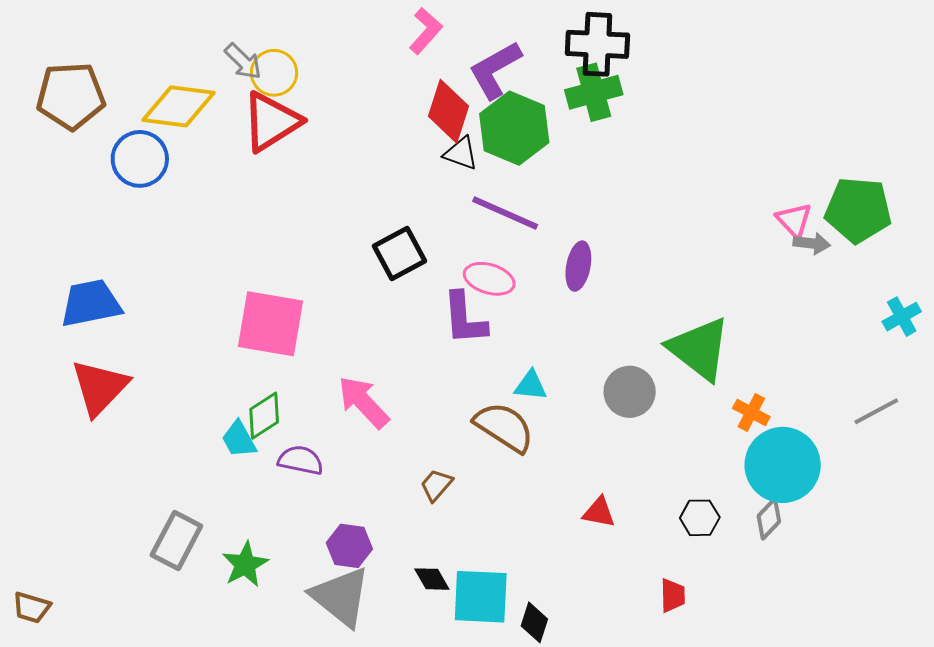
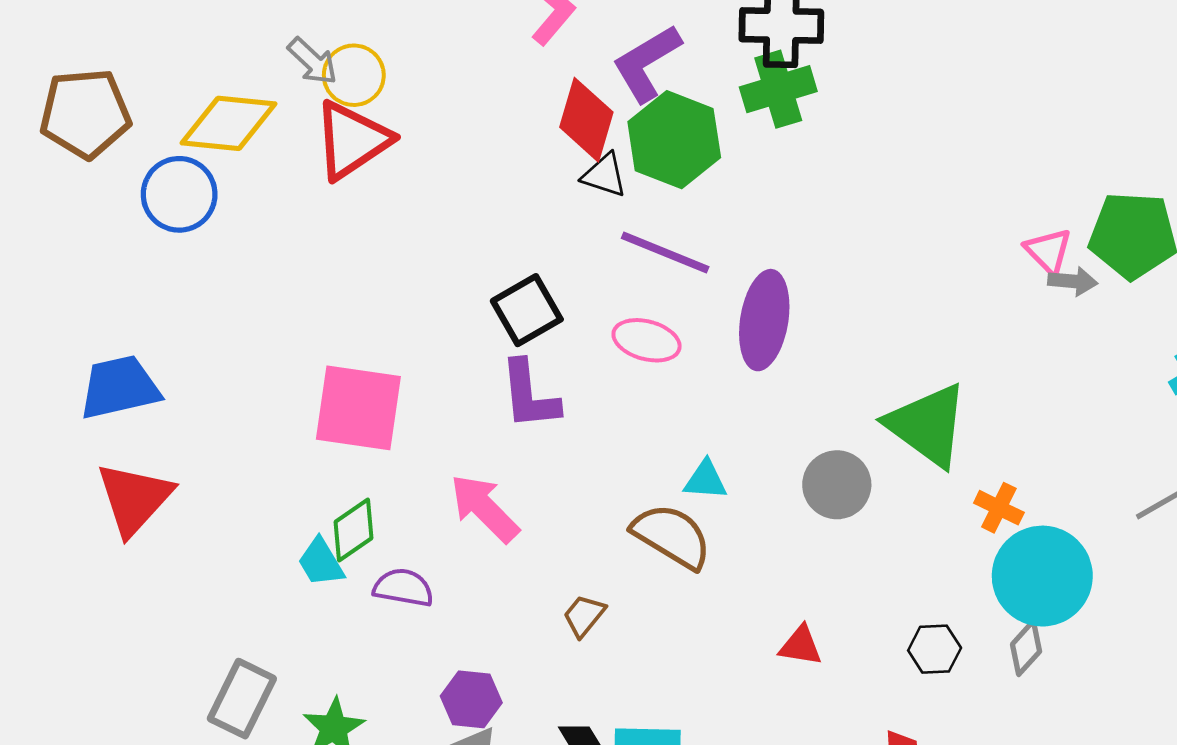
purple ellipse: (578, 266) -> (764, 320), size x1.5
purple L-shape: (465, 318) -> (529, 395), moved

